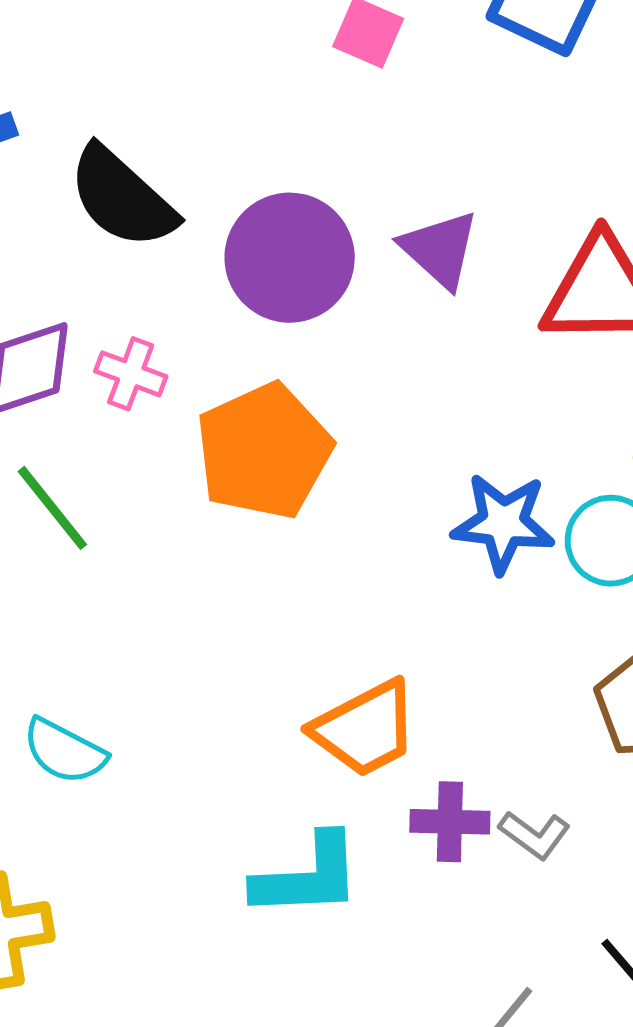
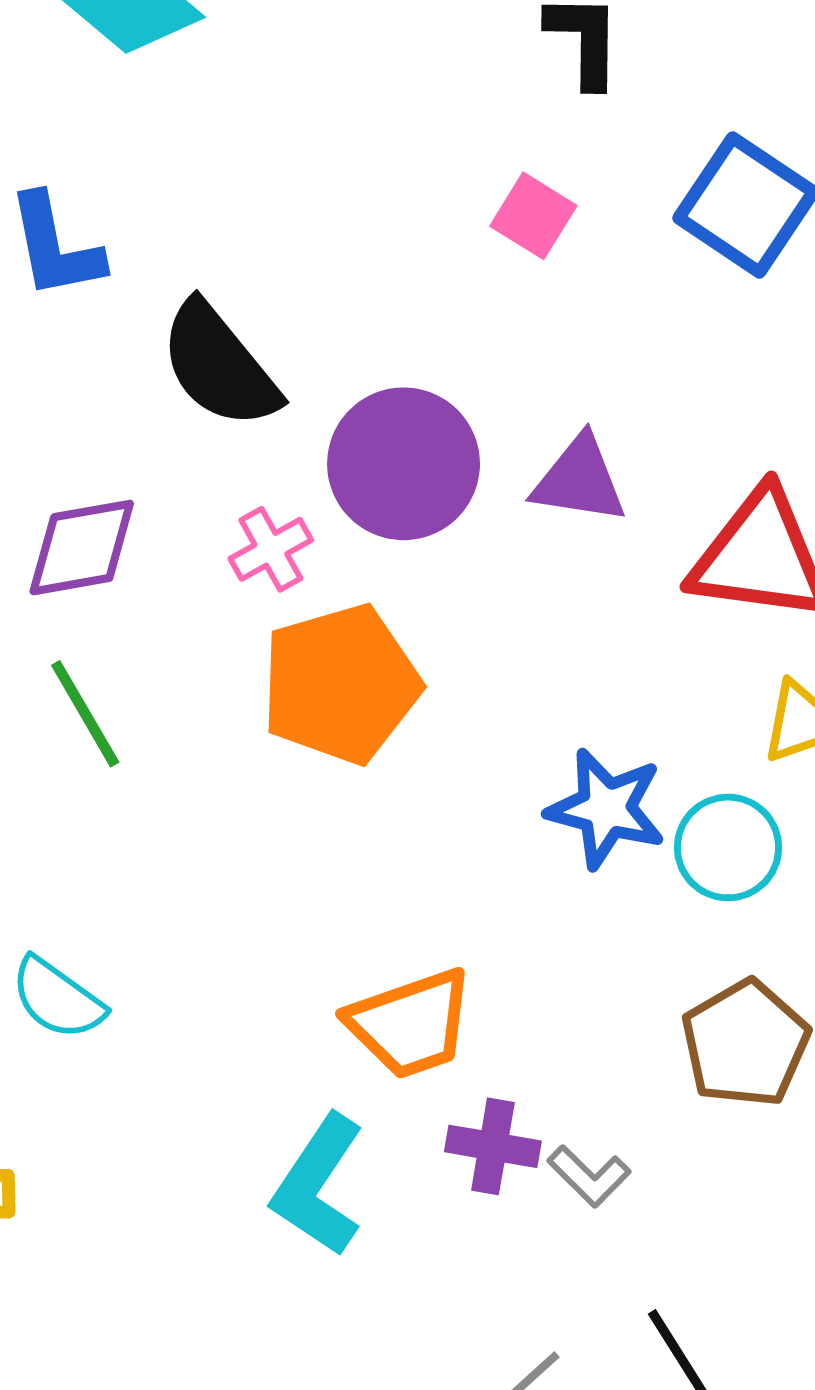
purple triangle: (440, 249) -> (579, 480), turned -42
pink cross: (131, 374) -> (271, 549), moved, turned 32
cyan L-shape: (307, 876) -> (318, 1185), turned 118

